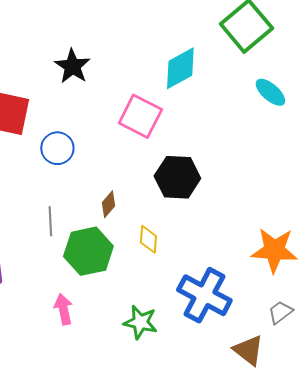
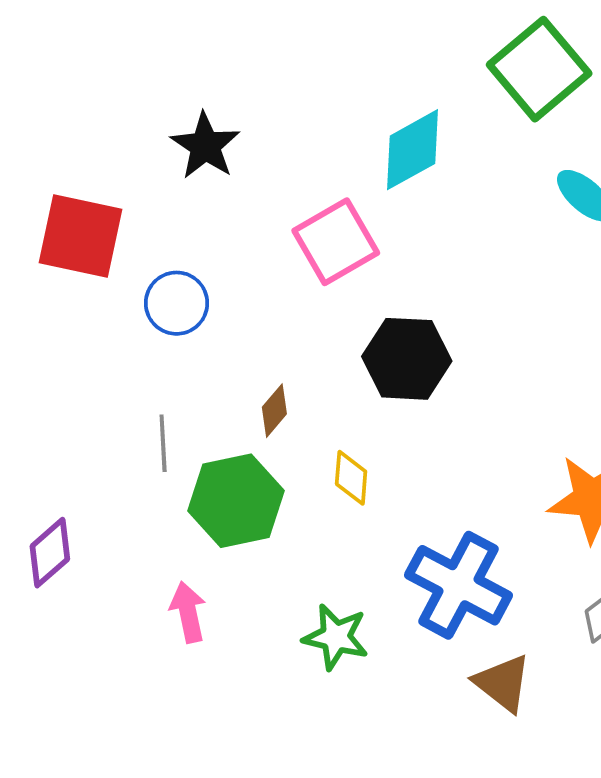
pink square: (140, 116) -> (336, 242), turned 33
brown triangle: (248, 350) -> (503, 683), moved

